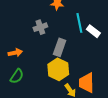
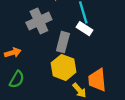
gray cross: (40, 27) -> (39, 21), size x1.5
white rectangle: (93, 31) -> (84, 29), moved

